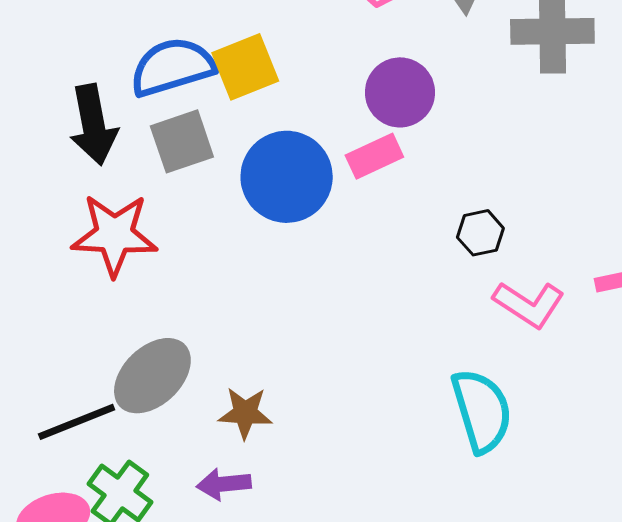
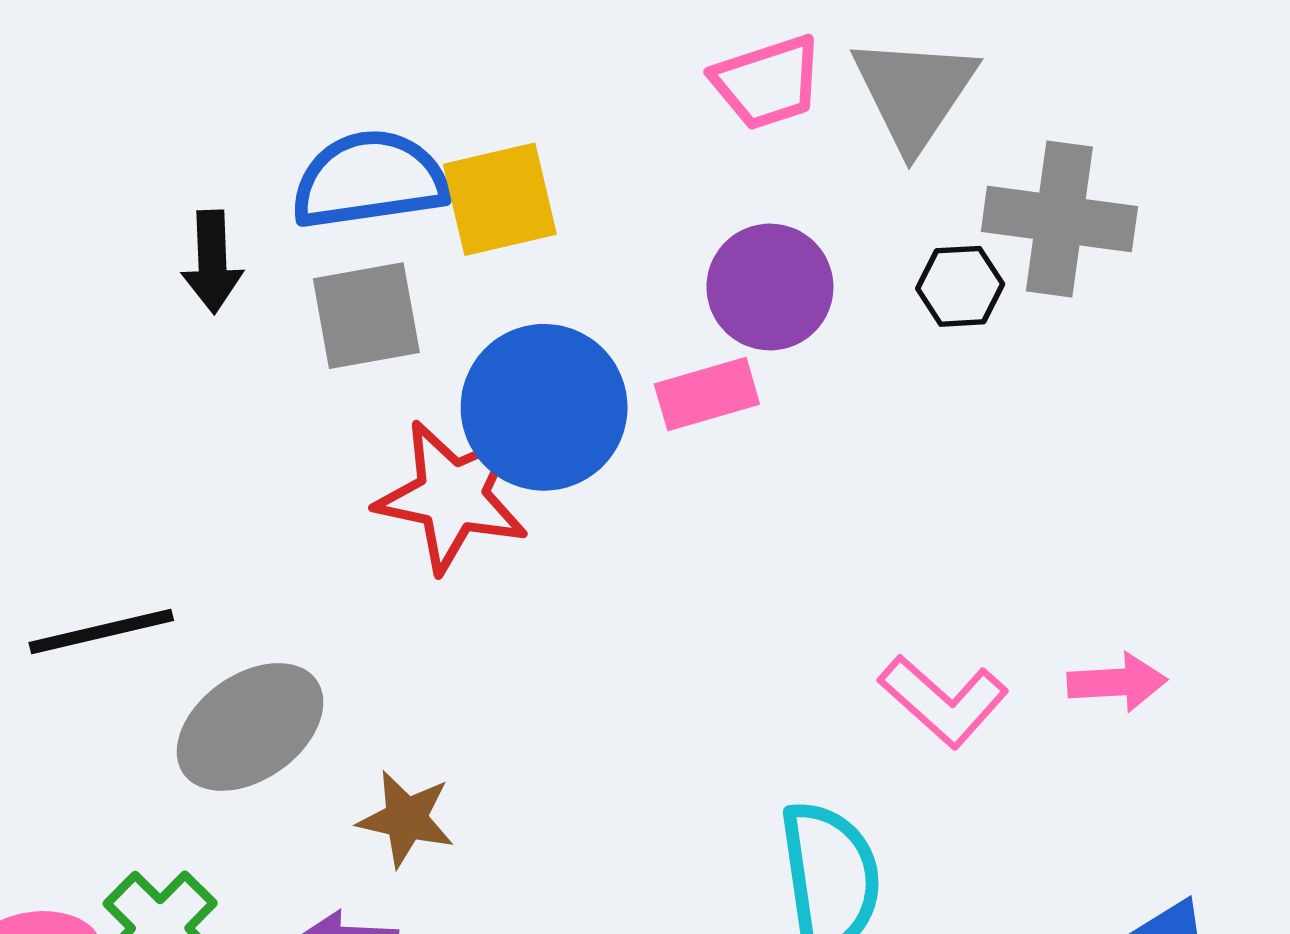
black arrow: (93, 125) -> (212, 262), size x0.7
black hexagon: (480, 233) -> (960, 286), moved
red star: (114, 235) -> (452, 496), moved
black line: (77, 422) -> (101, 632), moved

